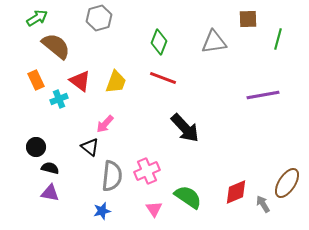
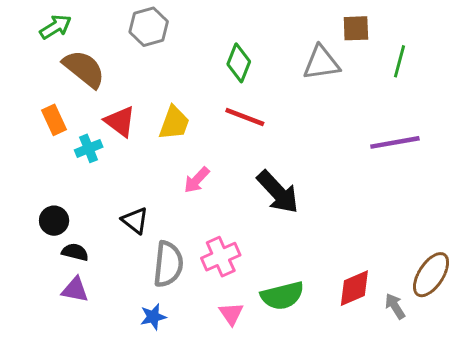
brown square: (248, 19) -> (356, 28), moved
green line: (278, 39) -> (399, 61), moved
pink arrow: (105, 124) -> (197, 180), moved
green semicircle: (188, 197) -> (282, 296), turned 132

